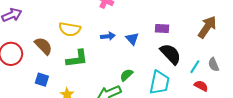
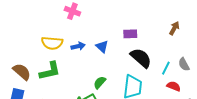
brown arrow: (207, 27) -> (174, 28), size x0.6
yellow semicircle: (70, 29) -> (52, 43), moved
brown semicircle: (43, 46) -> (22, 72), moved

